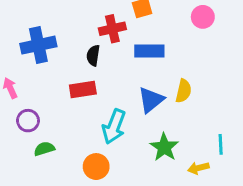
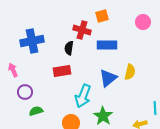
red cross: (112, 29) -> (82, 30), turned 30
green star: (164, 147) -> (103, 116), moved

